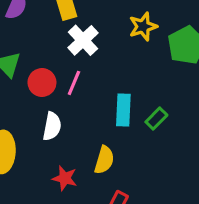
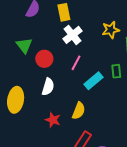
pink line: (74, 83) -> (76, 63), moved
cyan rectangle: (123, 110) -> (94, 81), turned 42
green rectangle: (156, 118) -> (116, 71), moved, turned -56

